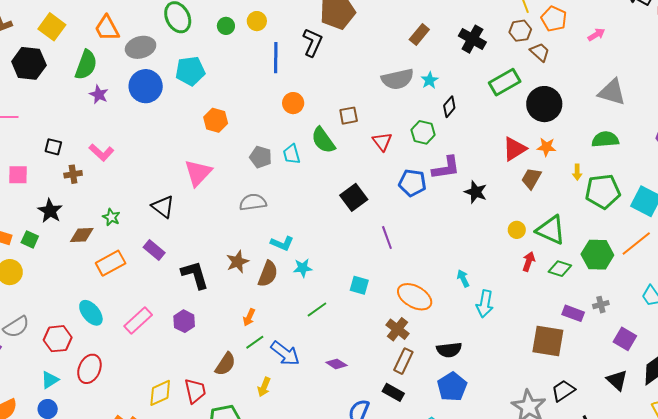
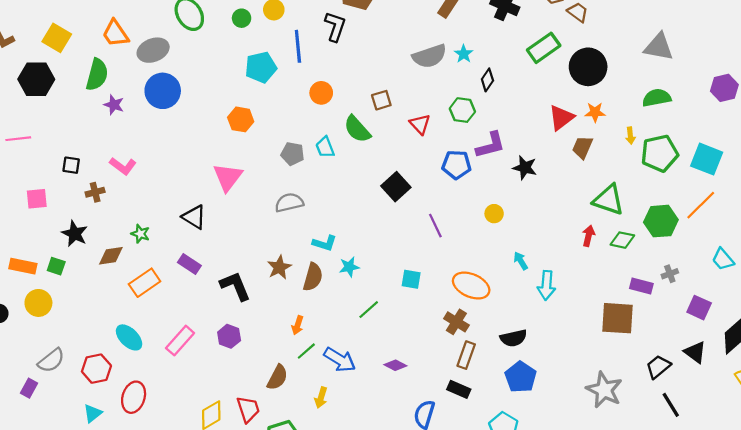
cyan pentagon: (190, 71) -> (261, 67), moved
yellow circle: (517, 230) -> (494, 214), moved
black trapezoid: (563, 391) -> (658, 367), moved

